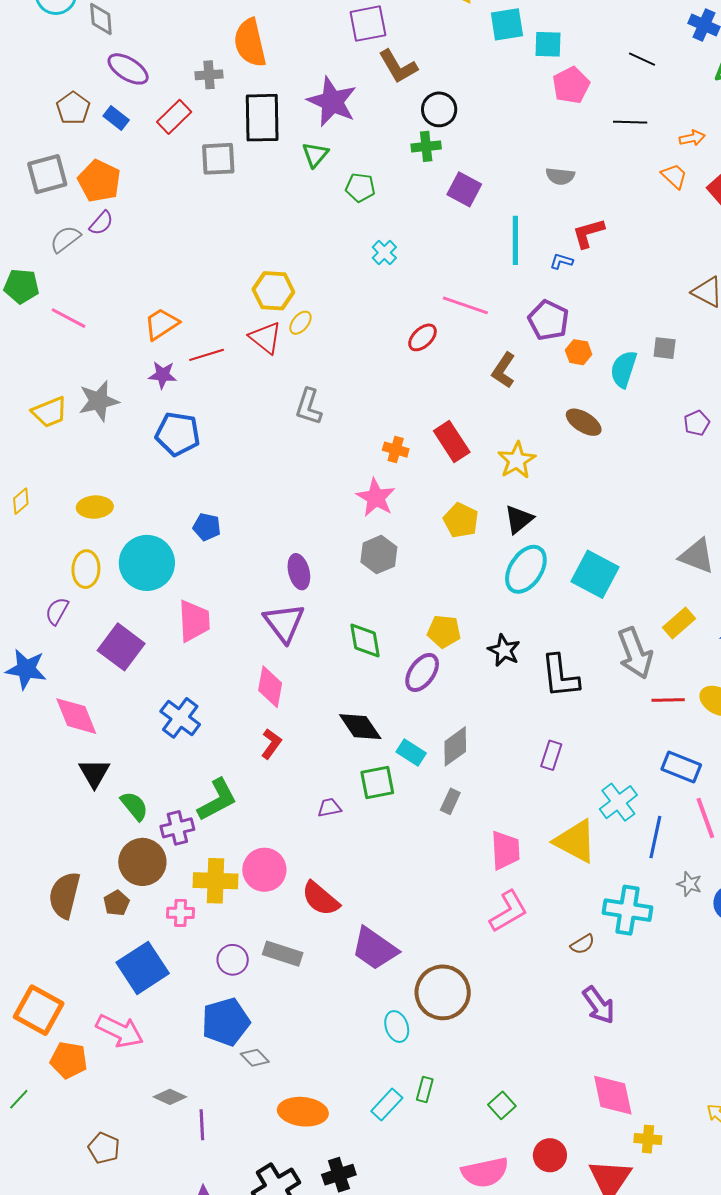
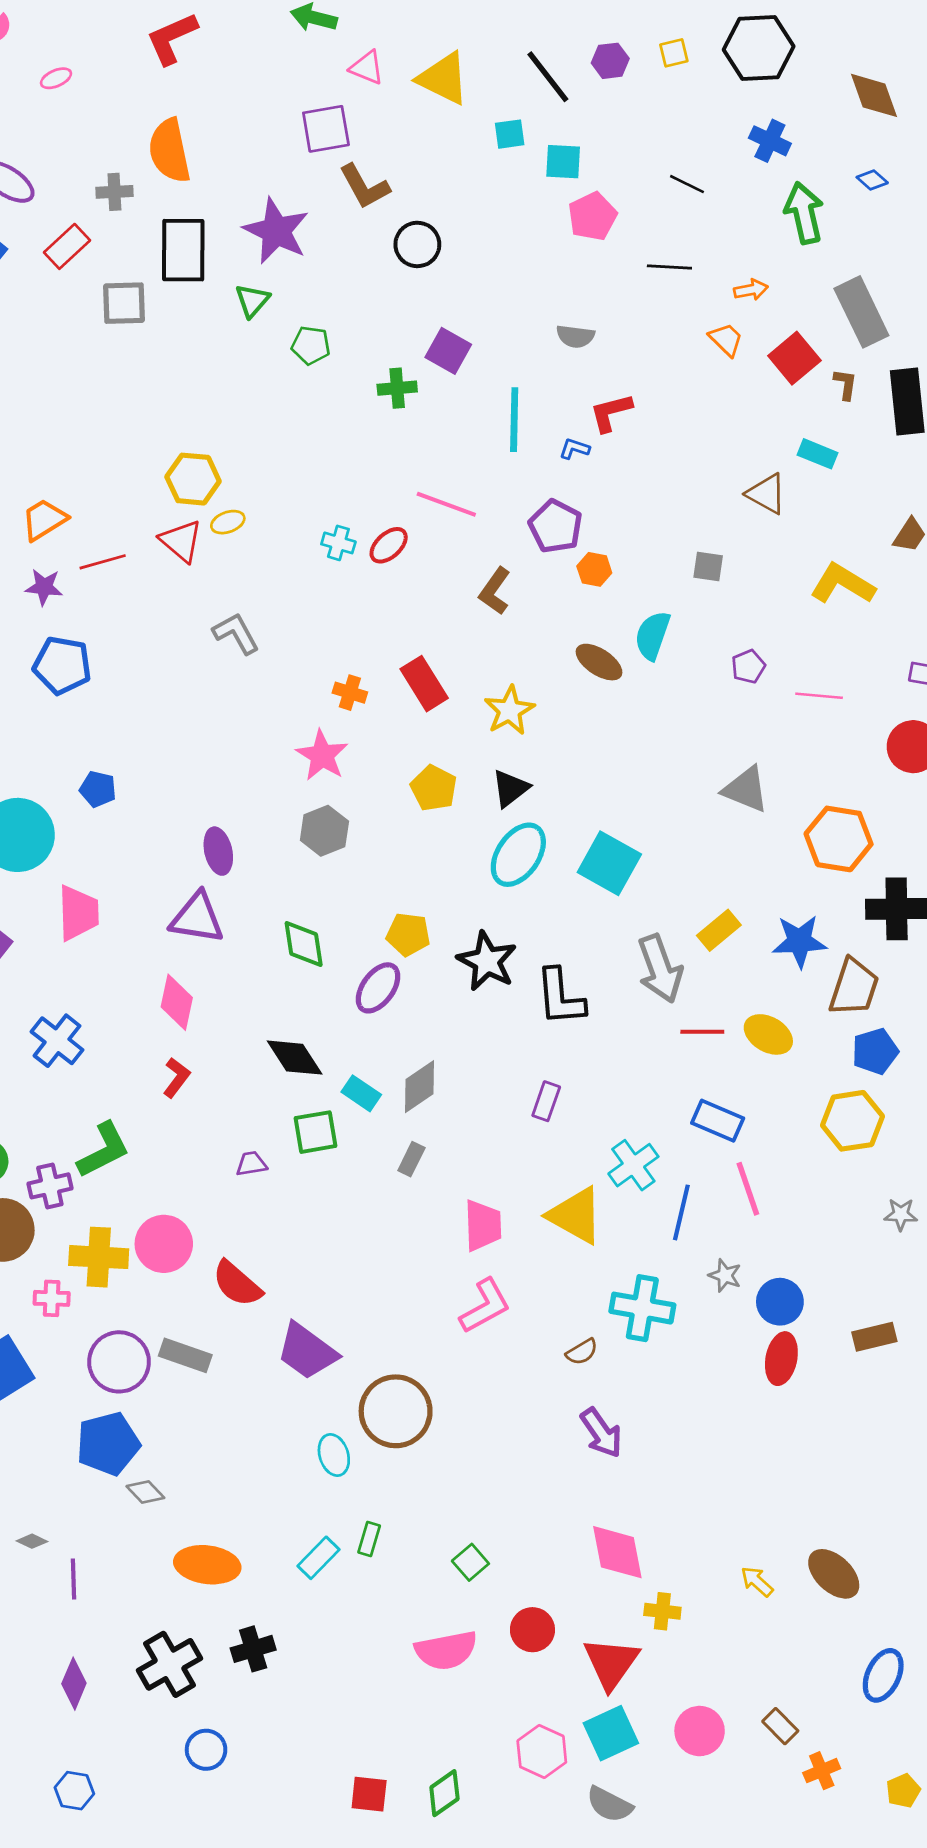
cyan square: (507, 24) -> (510, 134), size x0.7
green cross: (426, 146) -> (397, 388), moved
cyan cross: (384, 253) -> (338, 543), moved, turned -30
yellow ellipse: (300, 323) -> (228, 522), turned 30
cyan semicircle: (624, 369) -> (652, 635), moved
gray L-shape: (309, 407) -> (236, 633), turned 132
gray triangle: (697, 556) -> (746, 789), moved
purple triangle: (284, 623) -> (197, 918), turned -45
black star: (504, 650) -> (487, 961), size x1.4
purple circle: (233, 960) -> (119, 1362), size x1.5
gray diamond: (170, 1097) -> (32, 1541), size x0.7

